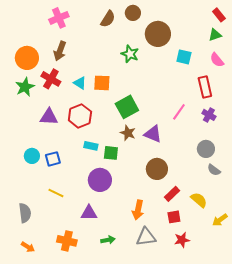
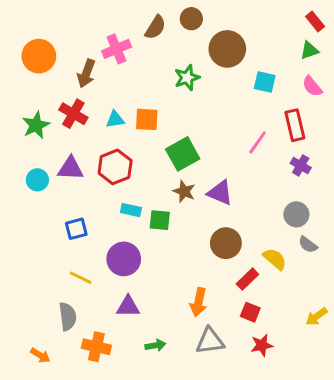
pink cross: (59, 18) -> (117, 49), moved
green star: (130, 54) -> (187, 78), turned 30
orange circle: (27, 58) -> (39, 56), moved
cyan triangle: (80, 83) -> (115, 119), turned -40
pink line: (179, 112) -> (258, 142), moved
cyan circle: (32, 156) -> (37, 180), moved
purple circle: (100, 180) -> (124, 259), moved
yellow semicircle: (199, 200) -> (275, 259), moved
gray semicircle: (25, 213) -> (68, 317), moved
red square: (174, 217) -> (250, 312), turned 32

